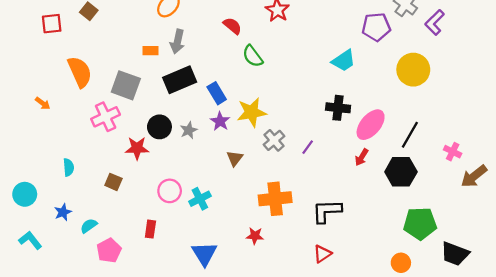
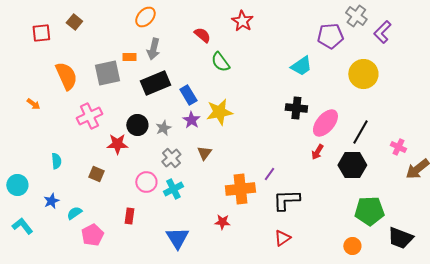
gray square: (126, 85) -> (107, 73), moved, turned -32
gray cross: (274, 140) -> (171, 158), moved
purple line: (308, 147) -> (269, 174), moved

